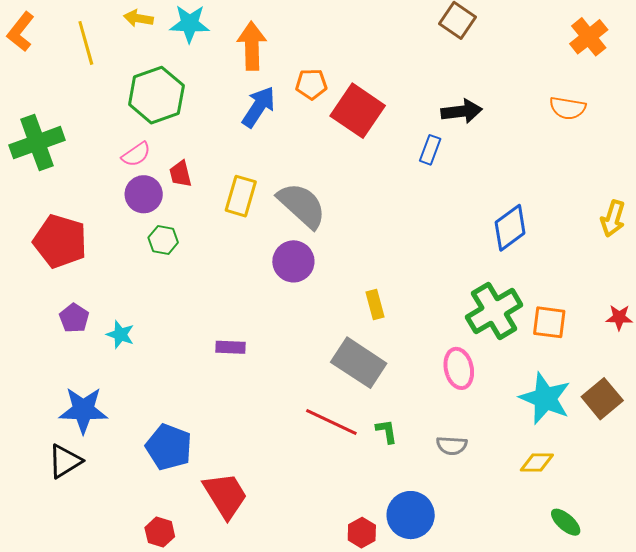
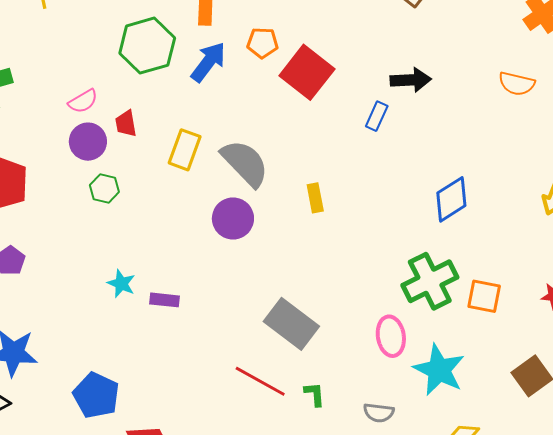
green hexagon: (156, 95) -> (147, 46), moved
yellow rectangle: (375, 304) -> (315, 198), moved
cyan star: (120, 335) -> (121, 284), moved
cyan star: (545, 398) -> (439, 370), moved

